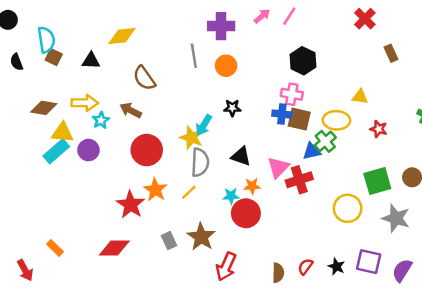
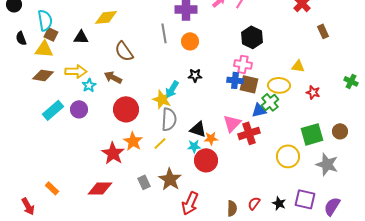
yellow triangle: (62, 133) -> (44, 49), moved
black triangle: (241, 156) -> (198, 129), moved

